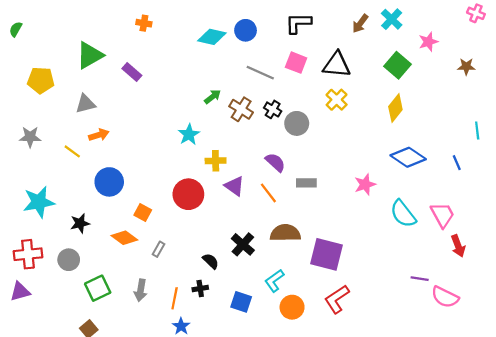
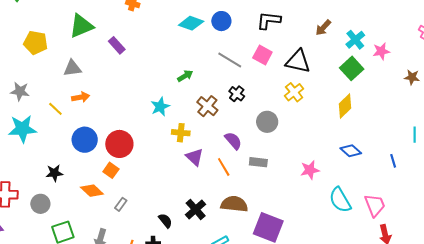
cyan cross: (392, 19) -> (355, 40), moved
brown cross: (241, 109) -> (207, 106), moved
gray circle: (297, 123) -> (267, 122), moved
blue diamond: (408, 157) -> (351, 151), size x0.7
red circle: (188, 194) -> (119, 144), moved
cyan star: (39, 202) -> (22, 129), moved

